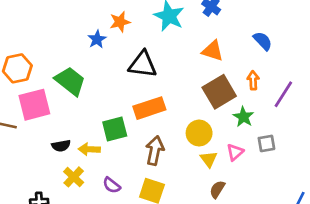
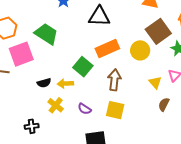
green square: (115, 129) -> (83, 67), turned -30
yellow circle: (199, 133) -> (140, 50), moved

